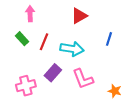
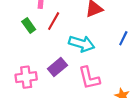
red line: (44, 42) -> (54, 21), moved

